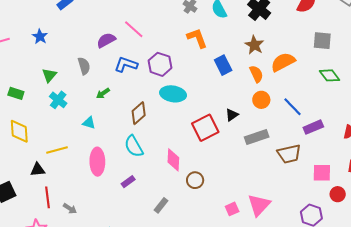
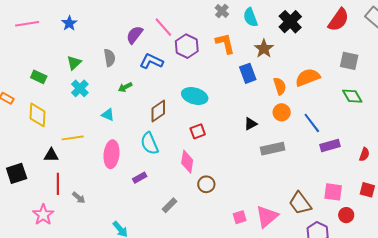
purple semicircle: (106, 40) -> (135, 35), turned -30
brown star: (254, 45) -> (264, 49), moved
purple hexagon: (160, 64) -> (187, 46), moved
red square: (205, 128) -> (198, 131), moved, size x0.6
brown trapezoid: (289, 154) -> (300, 203), moved, turned 60

